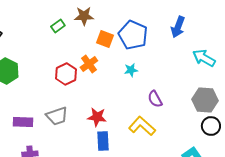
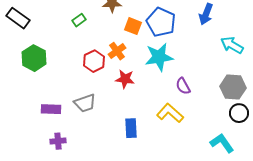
green rectangle: (58, 26) -> (79, 20), moved
cyan star: (131, 70) -> (159, 57), size x2.0
red star: (97, 117) -> (125, 79), moved

